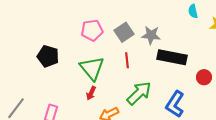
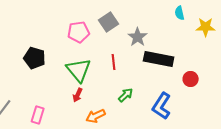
gray square: (124, 32) -> (109, 22), moved
gray star: (151, 35) -> (138, 37), turned 30
green arrow: (139, 93) -> (126, 95), size x0.6

